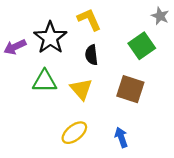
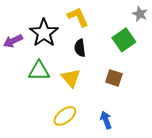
brown square: (130, 89) -> (114, 78), size x0.7

